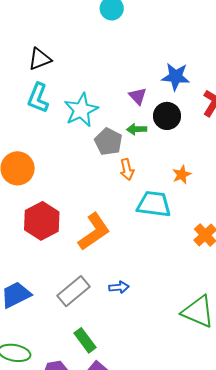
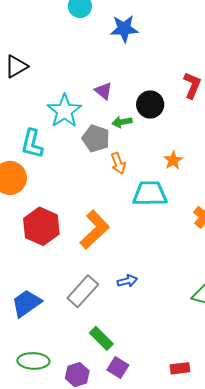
blue star: (176, 77) -> (124, 29), moved
purple triangle: (138, 96) -> (103, 91), moved
cyan L-shape: (38, 98) -> (32, 144), moved

